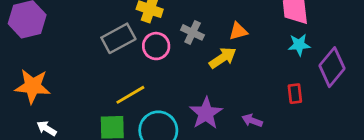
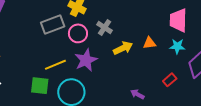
orange triangle: (238, 31) -> (149, 43), moved
red rectangle: (295, 94) -> (170, 80), turned 48
purple star: (206, 113) -> (86, 60), moved

